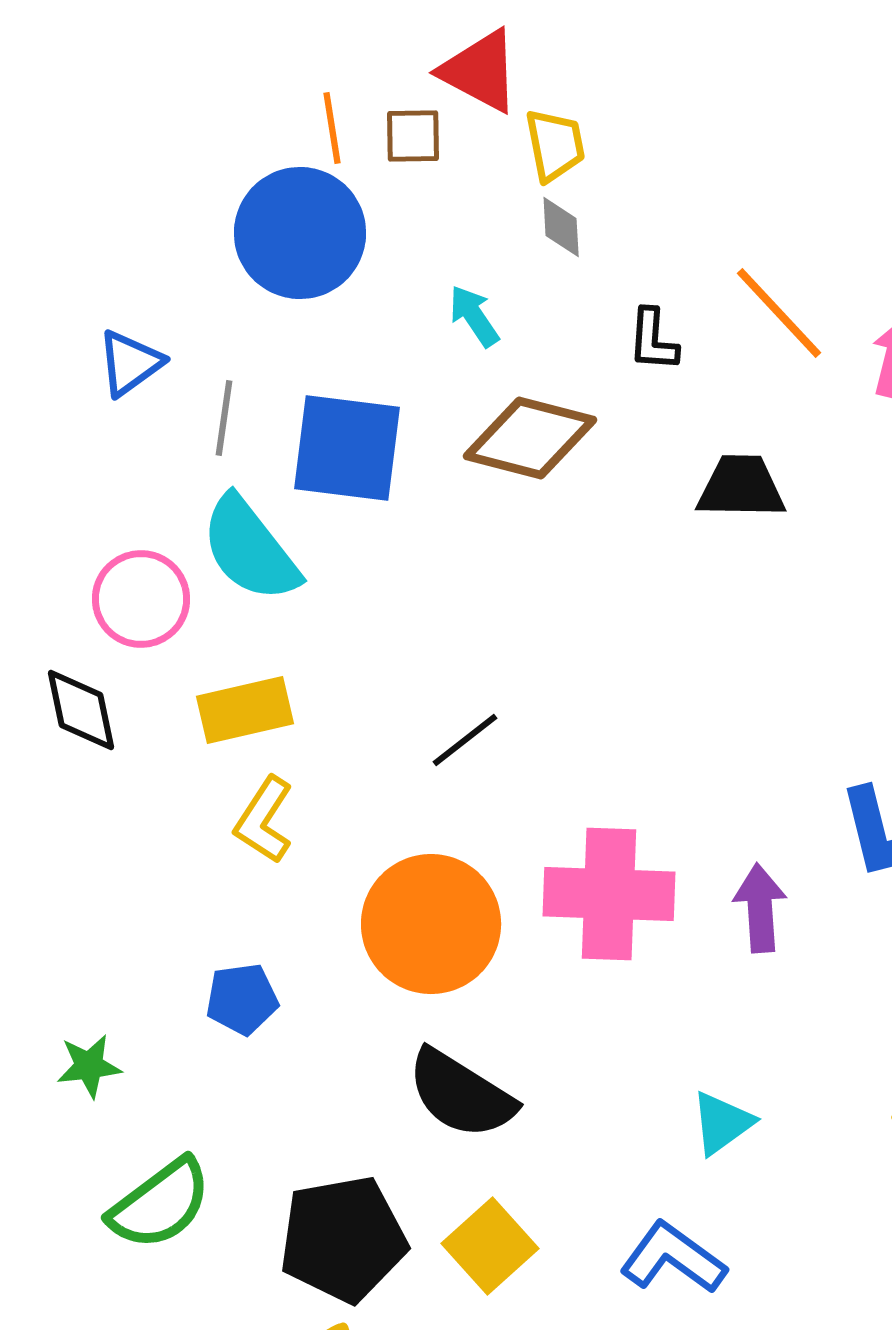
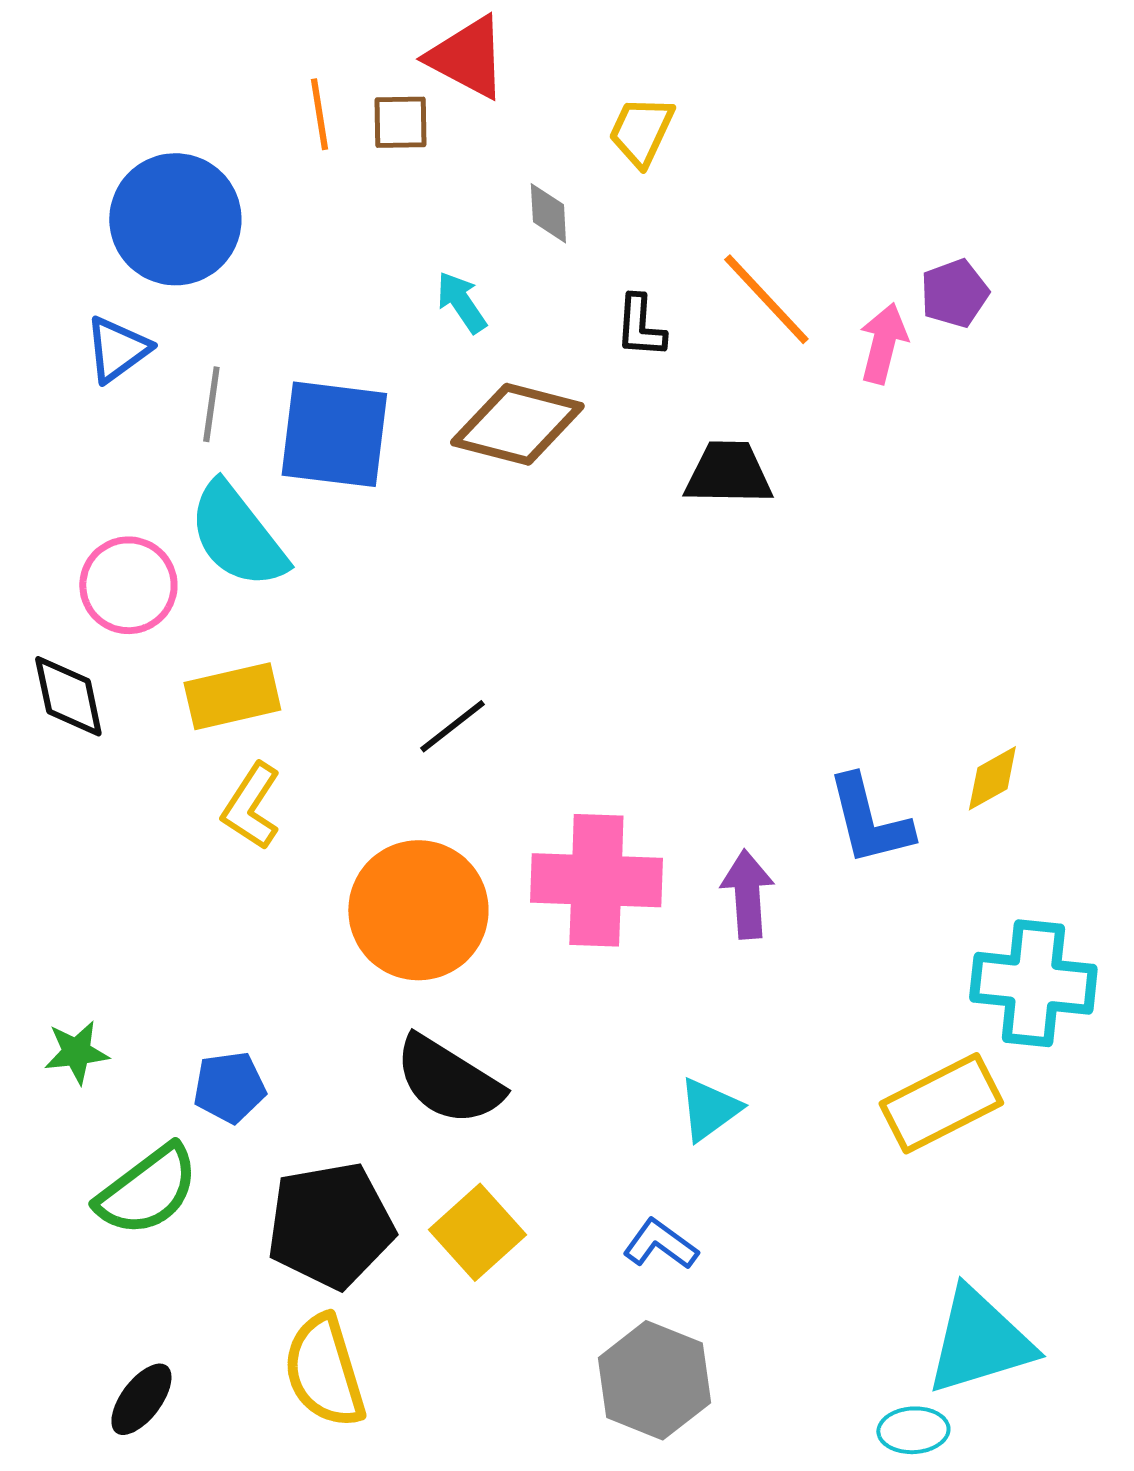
yellow trapezoid: (555, 145) -> (641, 131), moved, turned -144
blue circle: (300, 233) -> (175, 219), moved
blue pentagon: (242, 999) -> (229, 1087), moved
blue L-shape: (673, 1258) -> (660, 1244), size x0.7

